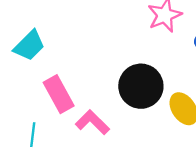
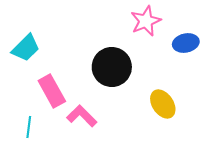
black circle: (141, 86) -> (112, 67), moved

